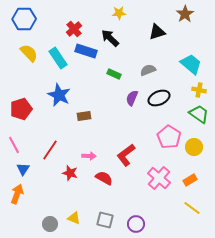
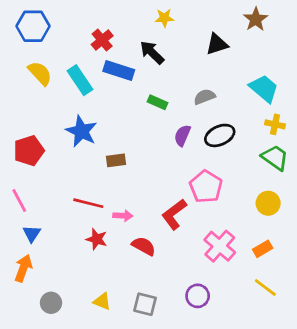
pink pentagon: (169, 137) -> (206, 187), moved
red line: (50, 150) -> (88, 203), moved, turned 70
gray circle: (50, 224) -> (51, 303), moved
purple circle: (136, 224) -> (198, 296), moved

